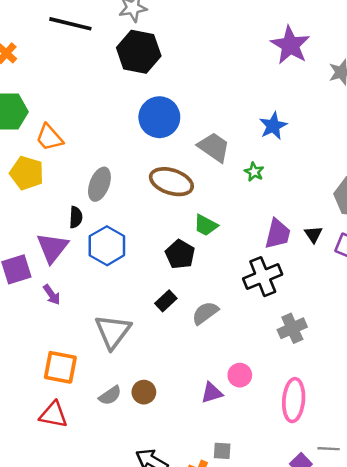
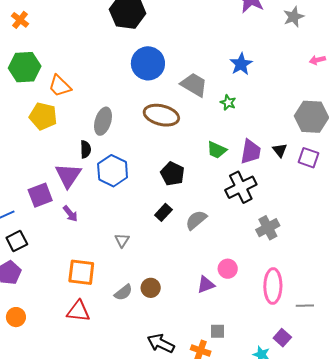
green trapezoid: (206, 225) -> (217, 150), moved
gray triangle: (113, 332) -> (122, 240), size x0.5
gray line: (329, 449) -> (305, 306), moved

